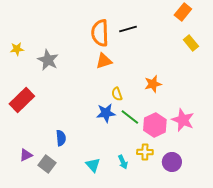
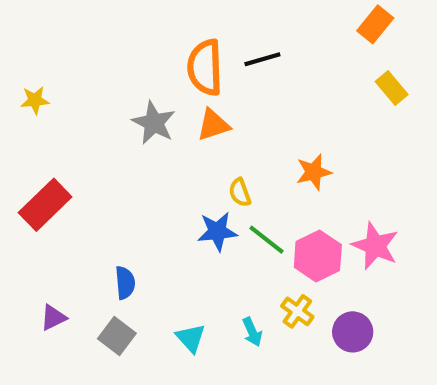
gray star: (48, 60) -> (154, 123), moved
yellow cross: (145, 152) -> (297, 311), turned 35
gray square: (47, 164) -> (117, 336), moved

